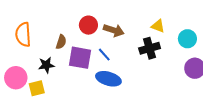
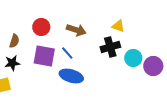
red circle: (88, 25) -> (41, 27), moved
cyan circle: (187, 39) -> (133, 58), moved
brown semicircle: (61, 42) -> (14, 41), moved

